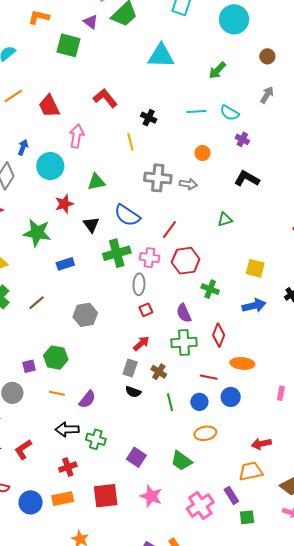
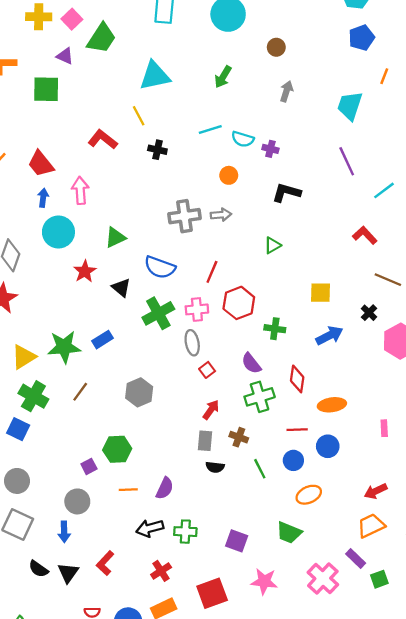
cyan semicircle: (230, 113) -> (243, 139), moved
yellow line: (130, 142) -> (139, 116), moved
blue arrow: (23, 147) -> (43, 198), moved
green star: (37, 233) -> (64, 347), moved

